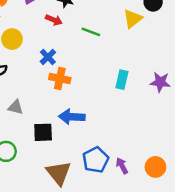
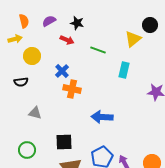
cyan rectangle: (122, 80) -> (124, 70), moved
blue arrow: (72, 117) -> (102, 117), moved
black square: (43, 132) -> (64, 142), moved

